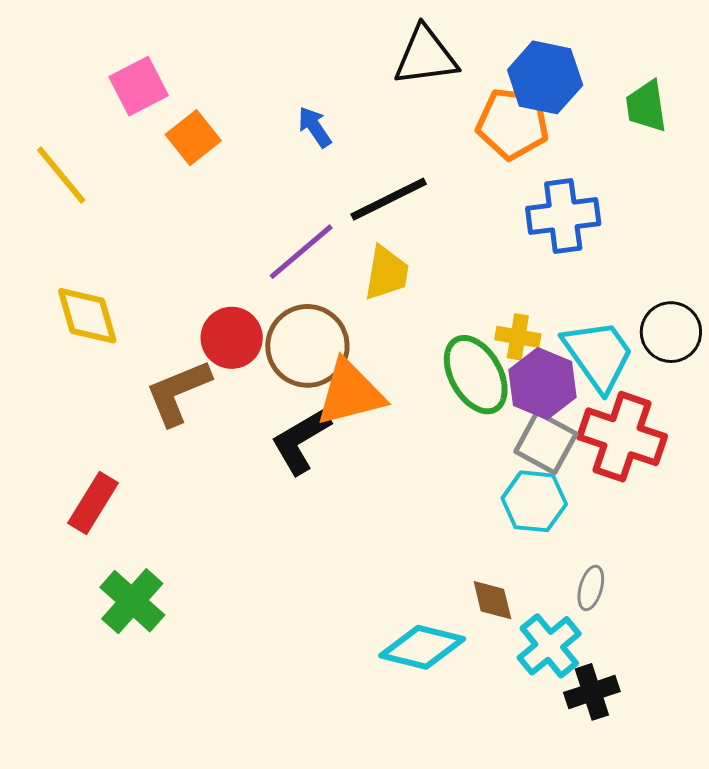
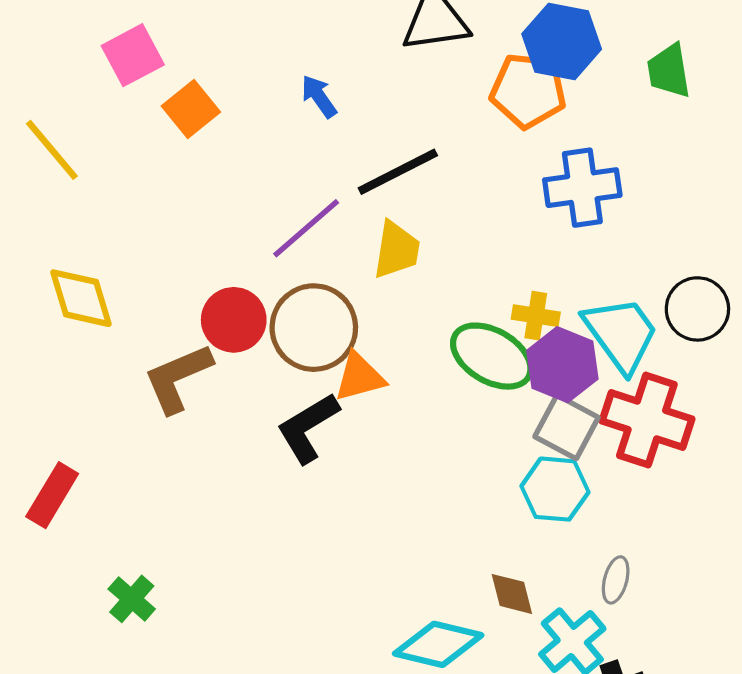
green ellipse: (476, 375) -> (492, 356), turned -30
orange triangle: (350, 393) -> (359, 377), size x0.7
red rectangle: (93, 503) -> (52, 495), moved
green cross: (132, 601) -> (132, 599), size x0.7

